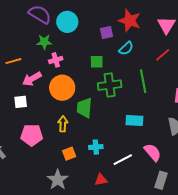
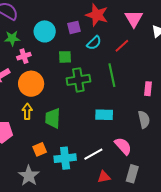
cyan circle: (67, 22) -> (45, 31), moved
red line: (163, 55) -> (122, 46), moved
green trapezoid: (84, 108) -> (53, 118), moved
yellow arrow: (63, 124) -> (27, 111), moved
cyan cross: (96, 147) -> (65, 158), moved, size x1.5
red triangle: (101, 180) -> (104, 177), moved

